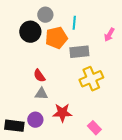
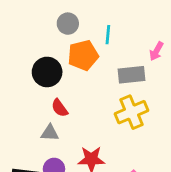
black circle: (30, 32) -> (47, 72), moved
gray rectangle: (79, 52) -> (131, 75), moved
gray triangle: (41, 94) -> (50, 133), moved

